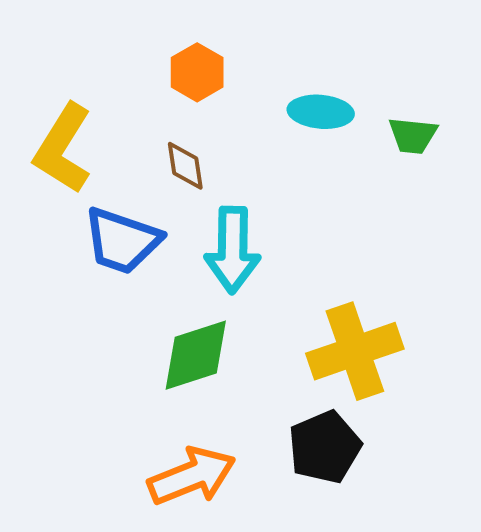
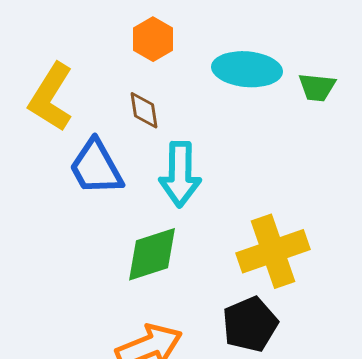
cyan ellipse: (321, 112) -> (247, 69), size x1.4
blue trapezoid: (122, 241) -> (96, 167), turned 42

